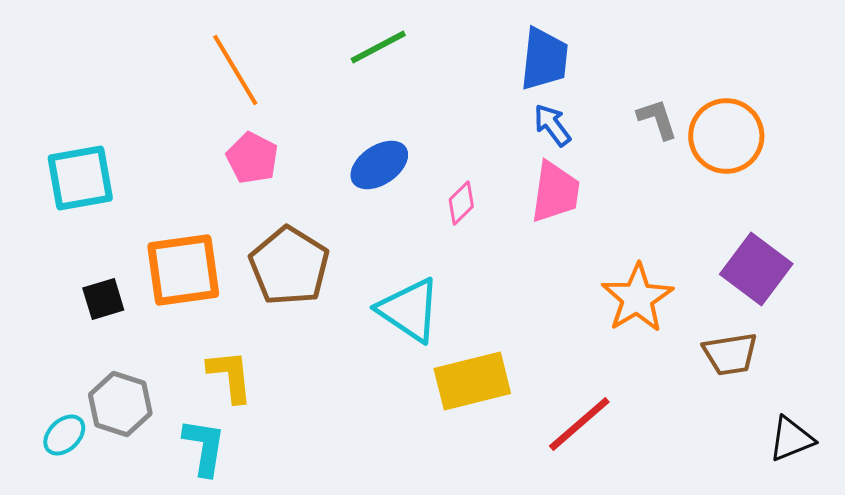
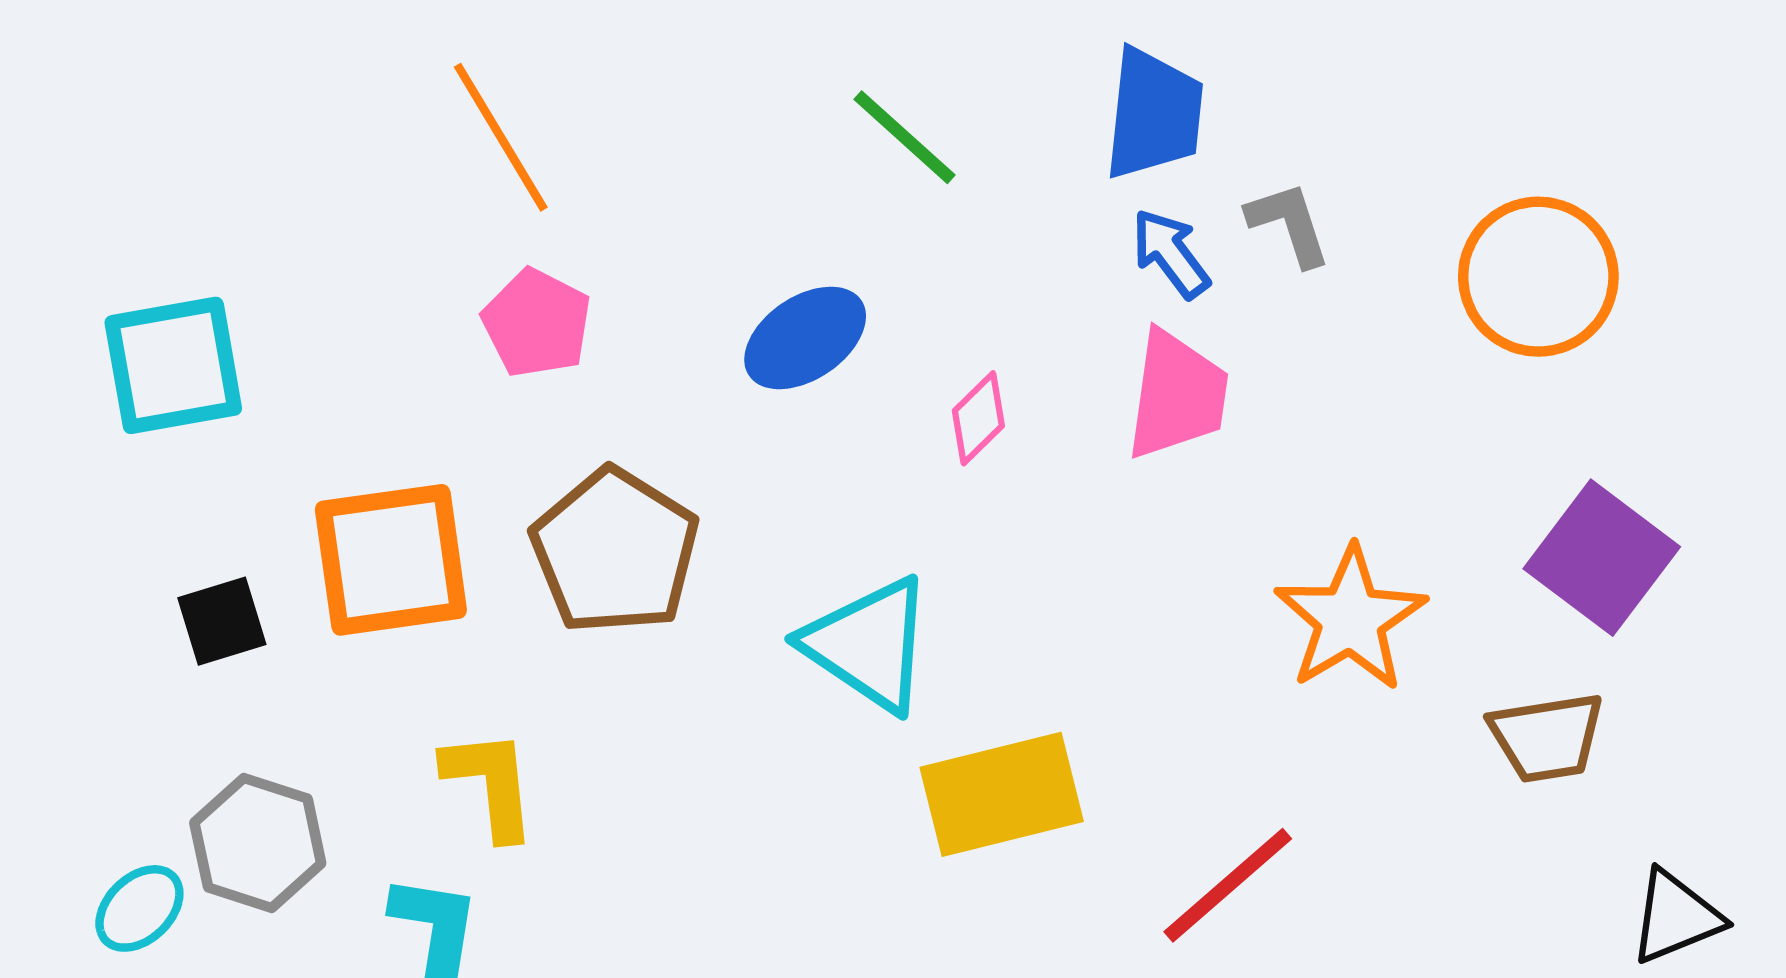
green line: (378, 47) -> (904, 137), moved, turned 70
gray L-shape: (657, 119) -> (1289, 224), moved

